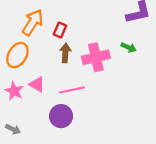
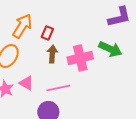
green arrow: (129, 47) -> (110, 49), size x1.6

